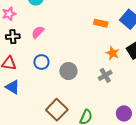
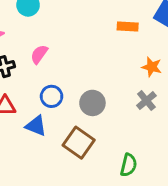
blue triangle: (13, 87) -> (36, 126), moved
brown square: (57, 110) -> (79, 143), moved

